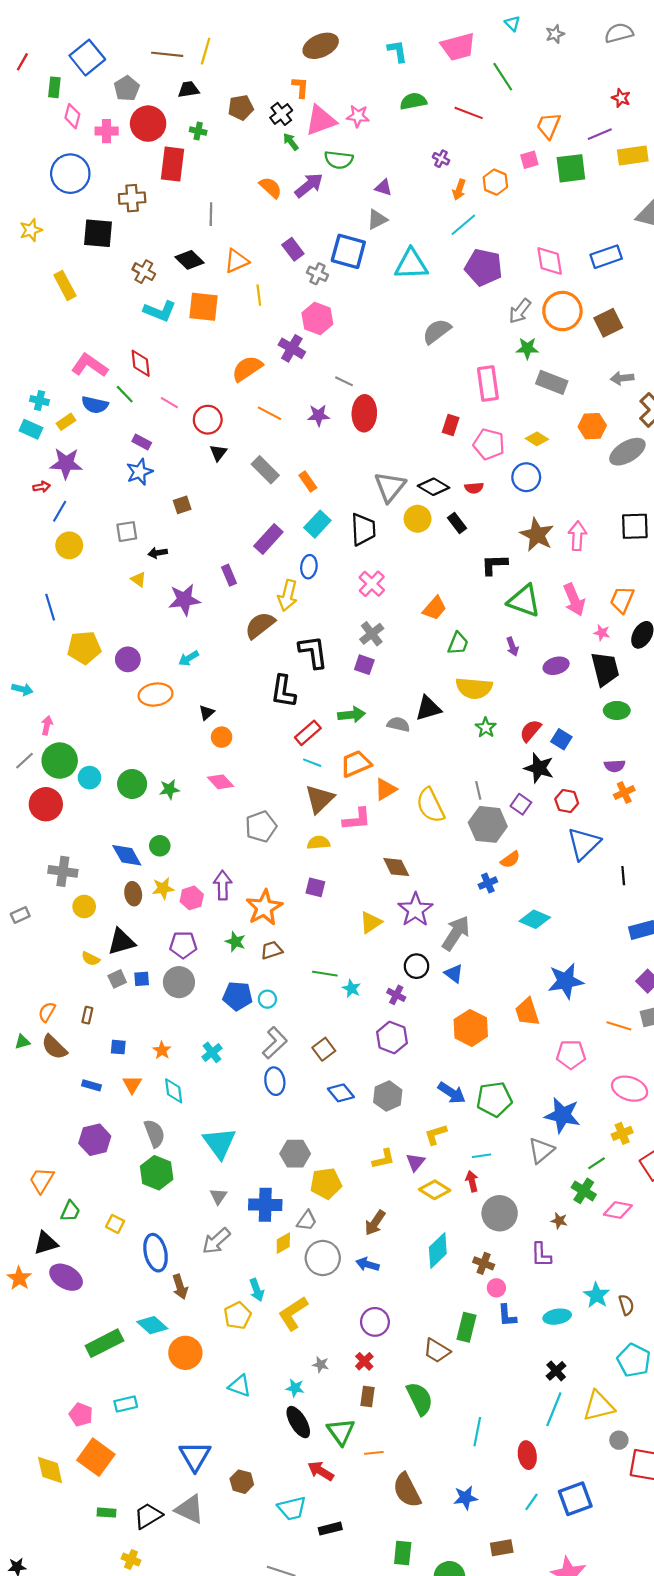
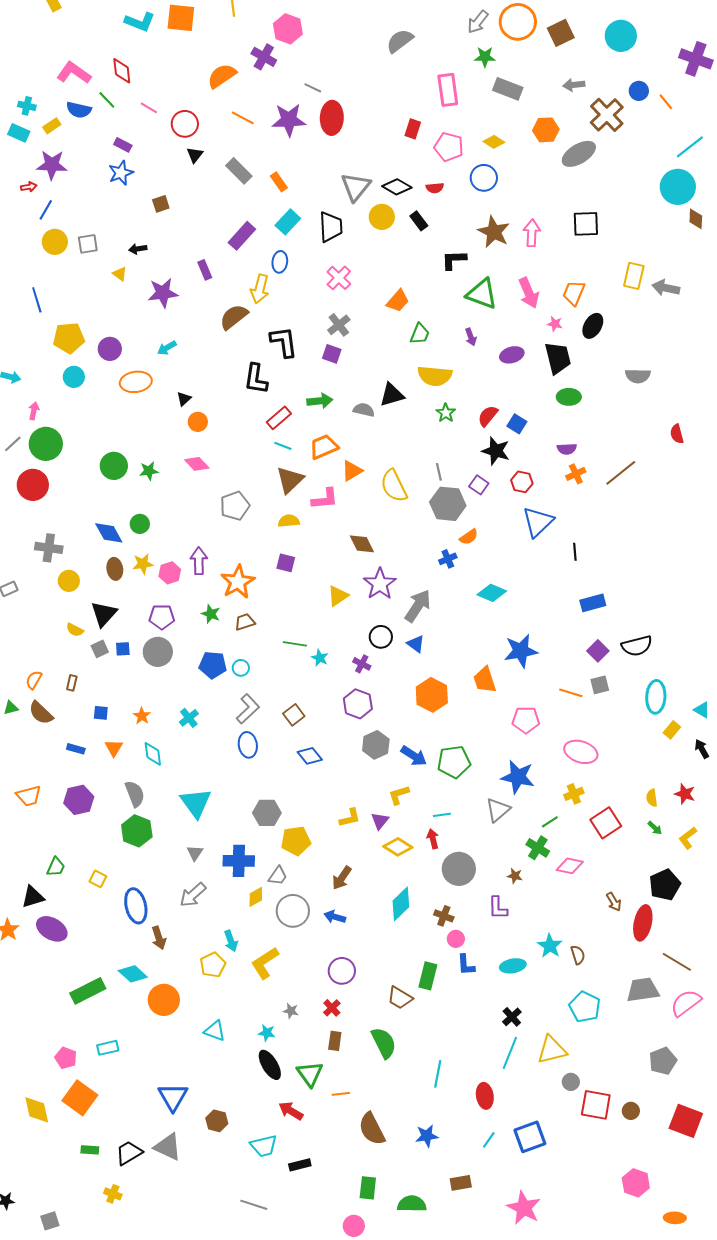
purple star: (318, 415) -> (289, 120), size x1.6
gray square: (127, 532) -> (88, 244), moved
cyan circle: (89, 778) -> (74, 377), moved
black triangle: (121, 942) -> (104, 614), turned -32
gray hexagon: (388, 1096) -> (376, 745), moved
orange trapezoid: (42, 1180) -> (29, 796), moved, turned -136

